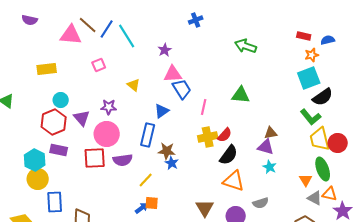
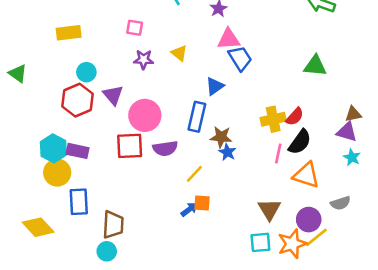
pink square: (99, 65) -> (135, 28), turned 32
purple star: (109, 107) -> (144, 59), moved
pink line: (204, 107) -> (278, 153), moved
purple rectangle: (59, 150) -> (77, 151), moved

